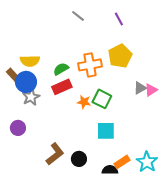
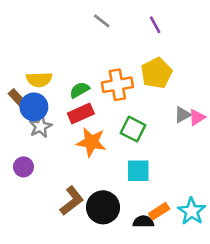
orange star: (84, 102) -> (91, 142), moved, size x1.6
black circle: (79, 159) -> (103, 207), size x1.6

